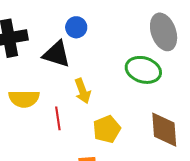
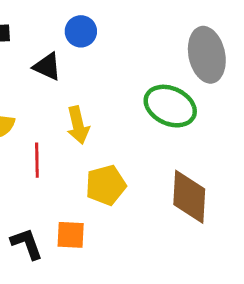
black triangle: (57, 54) -> (47, 66), size x0.7

